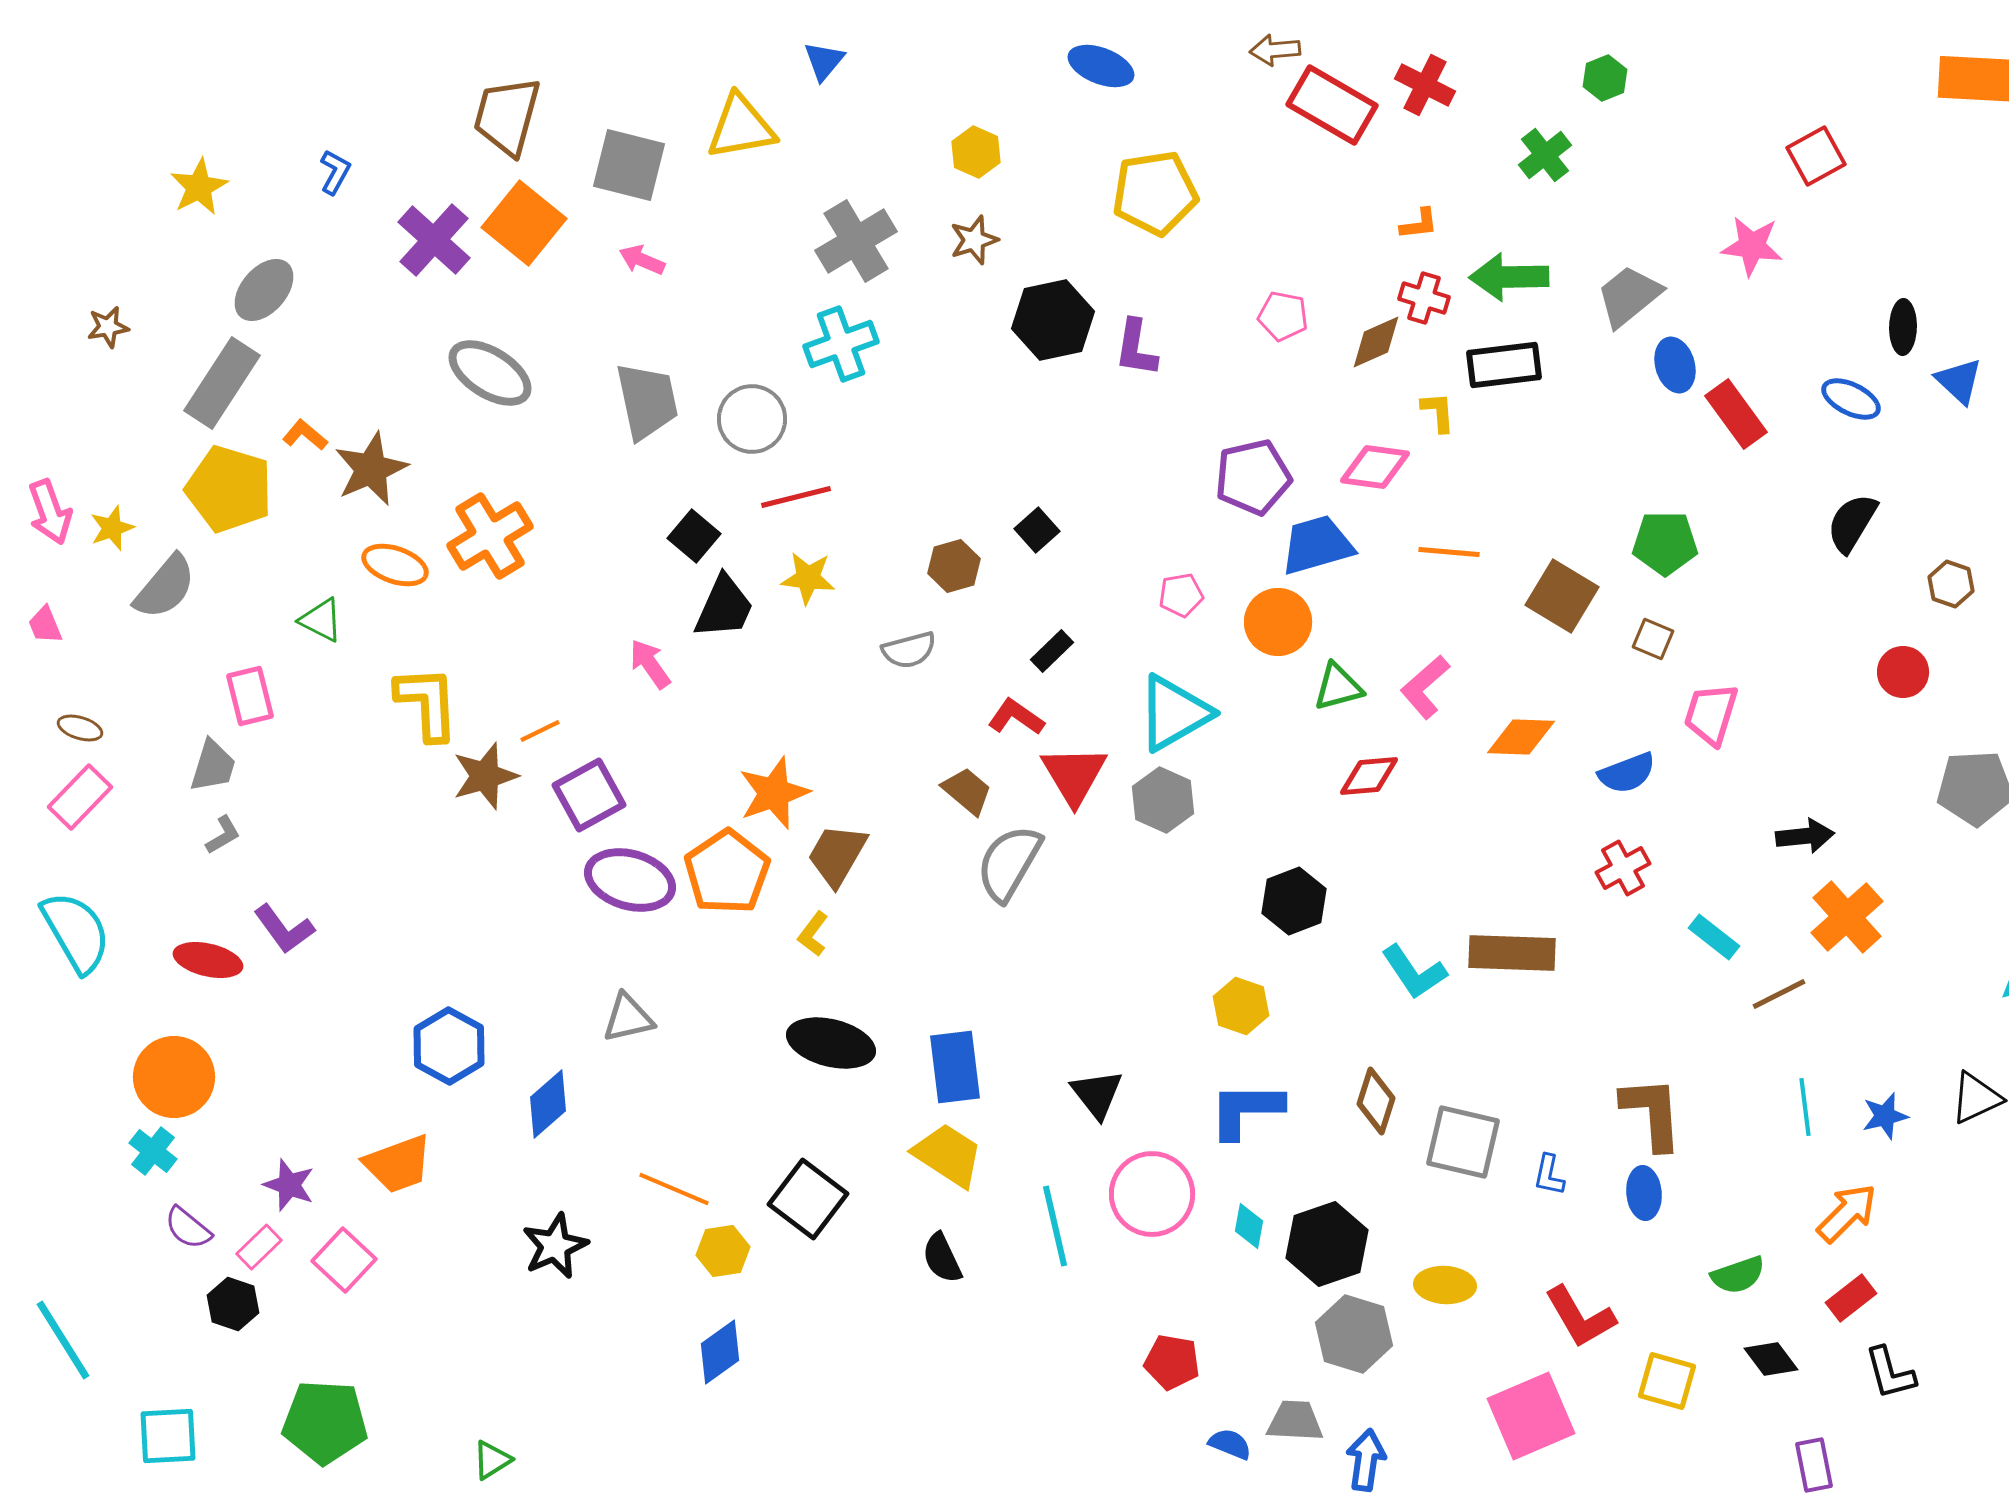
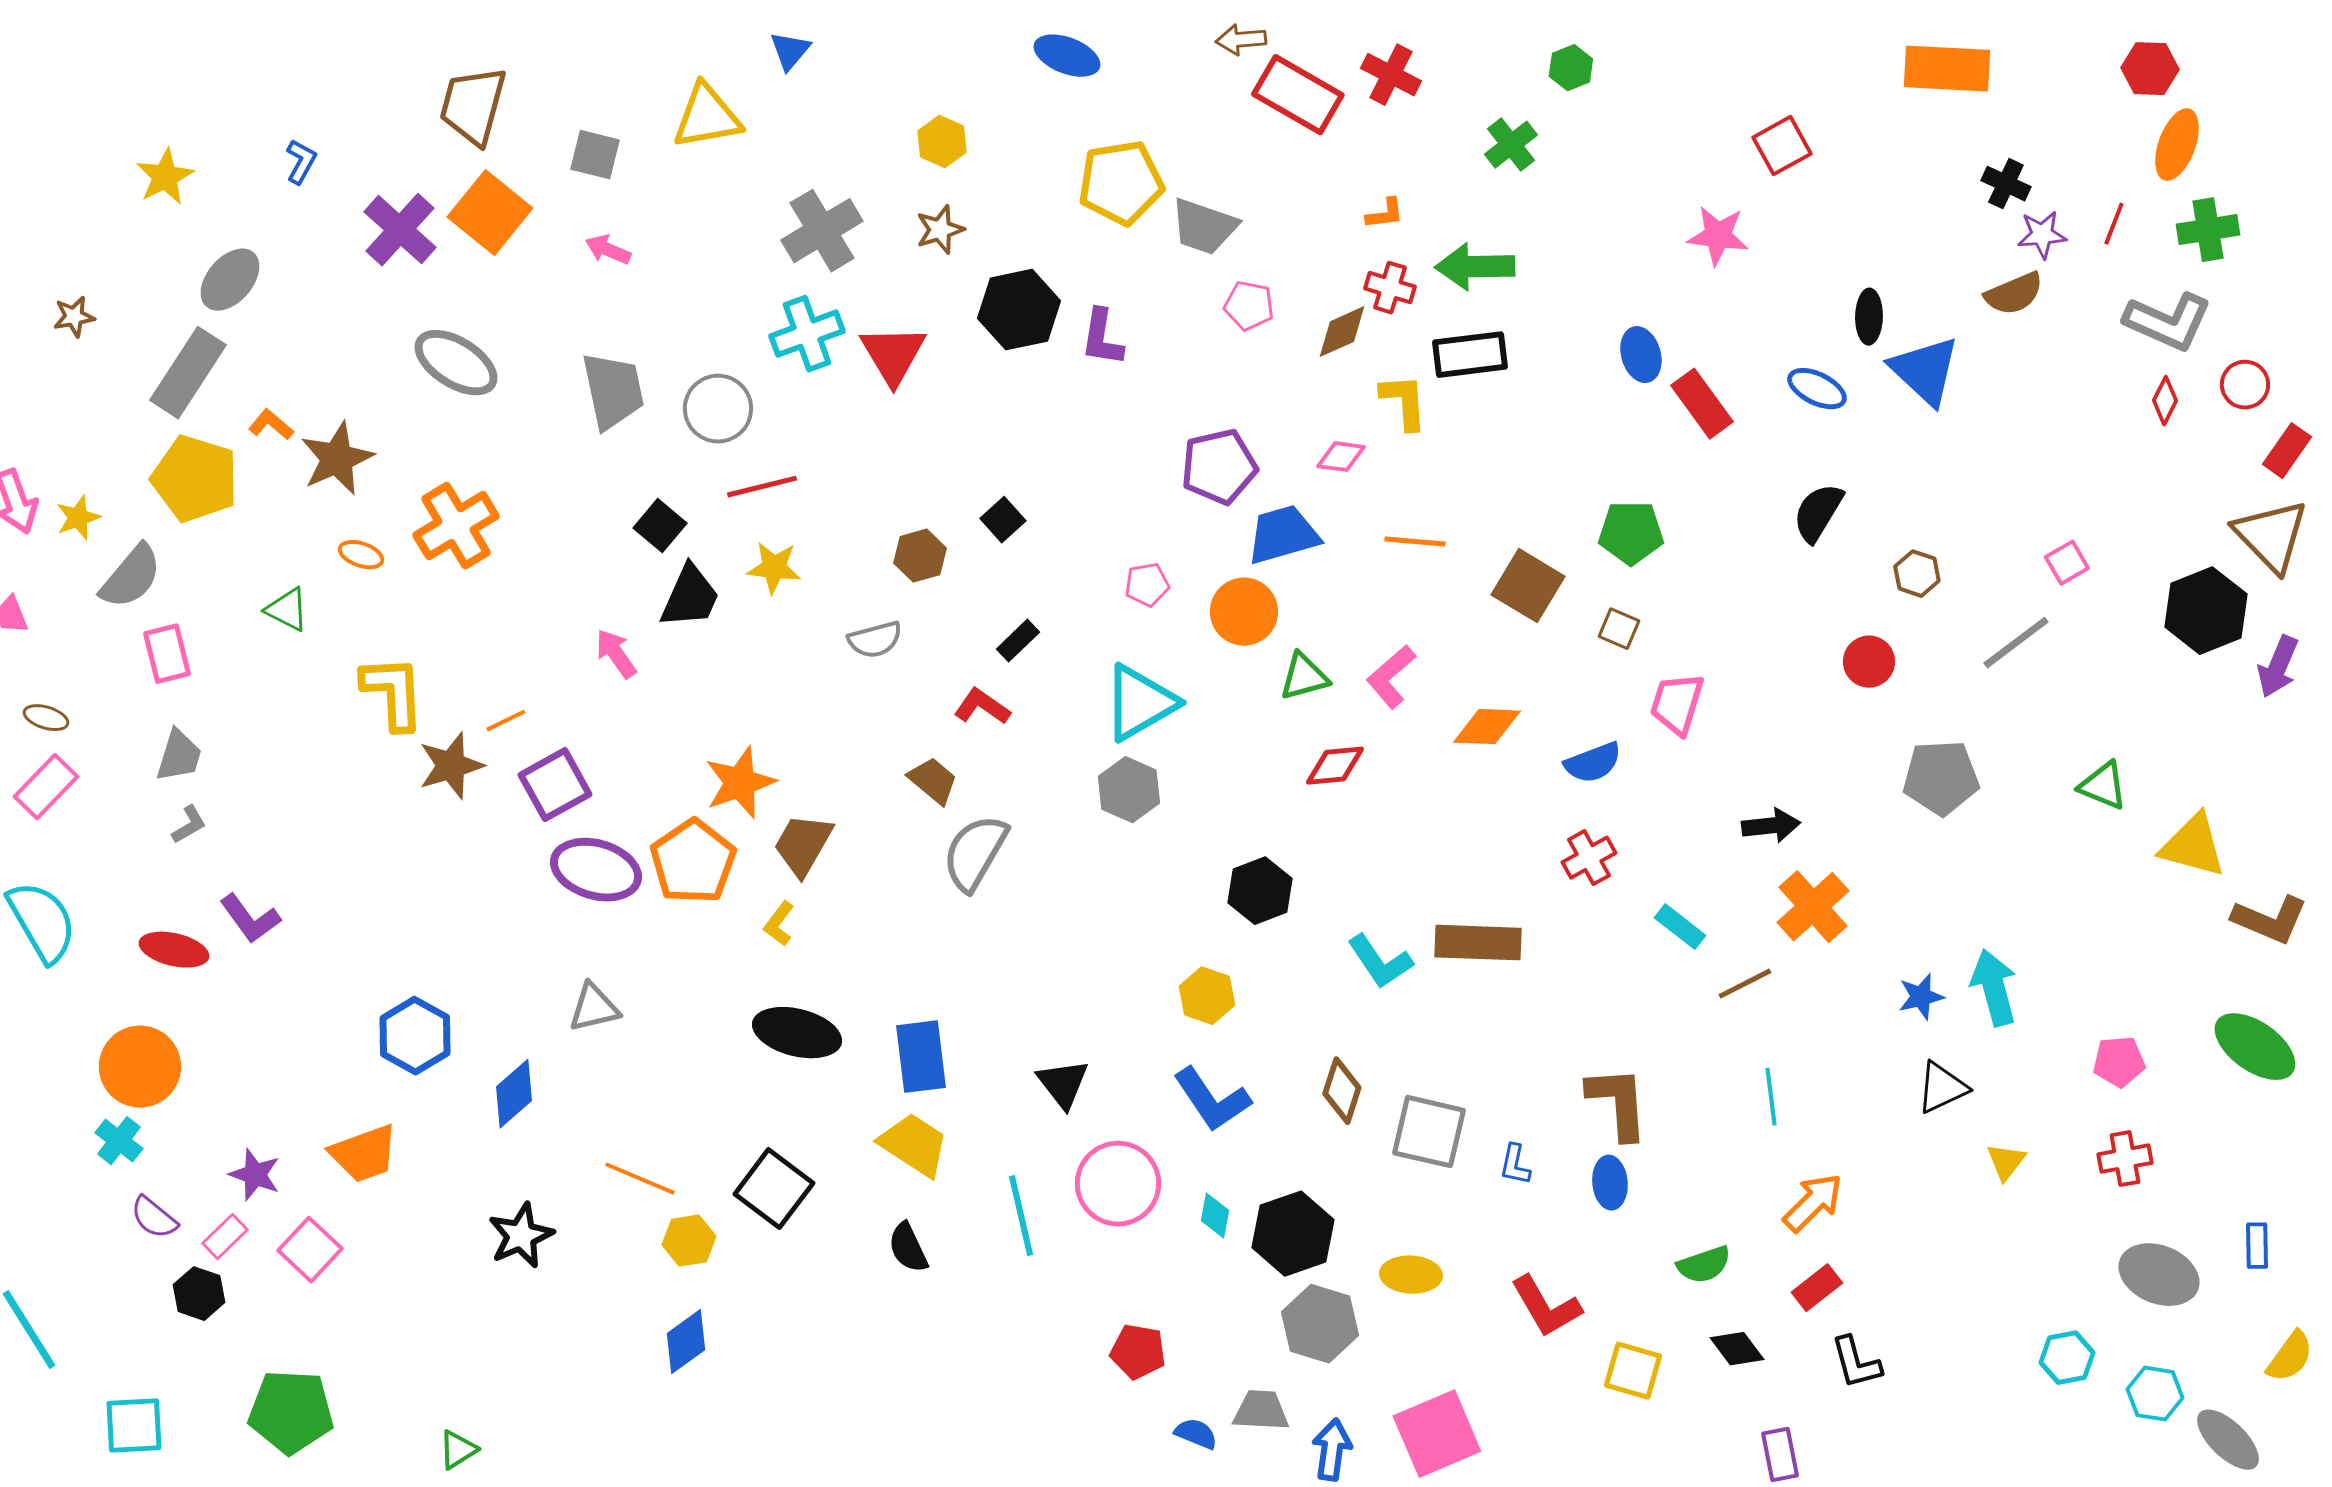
gray square: (629, 165) -> (595, 155), size x0.7
gray trapezoid: (1629, 296) -> (1204, 227), moved, turned -122
blue triangle: (1959, 381) -> (1925, 371), size x1.5
yellow L-shape: (1438, 412) -> (1404, 402), size x1.4
pink diamond: (1375, 467) -> (1341, 457), size x0.7
orange ellipse: (395, 565) -> (361, 555), size x0.7
pink rectangle: (250, 696) -> (167, 654), moved
red triangle: (1074, 775) -> (893, 355), moved
blue L-shape: (1246, 1110) -> (1212, 1100), turned -124
blue star: (1885, 1116) -> (1921, 997), moved
pink square: (1531, 1416) -> (1437, 1434), moved

